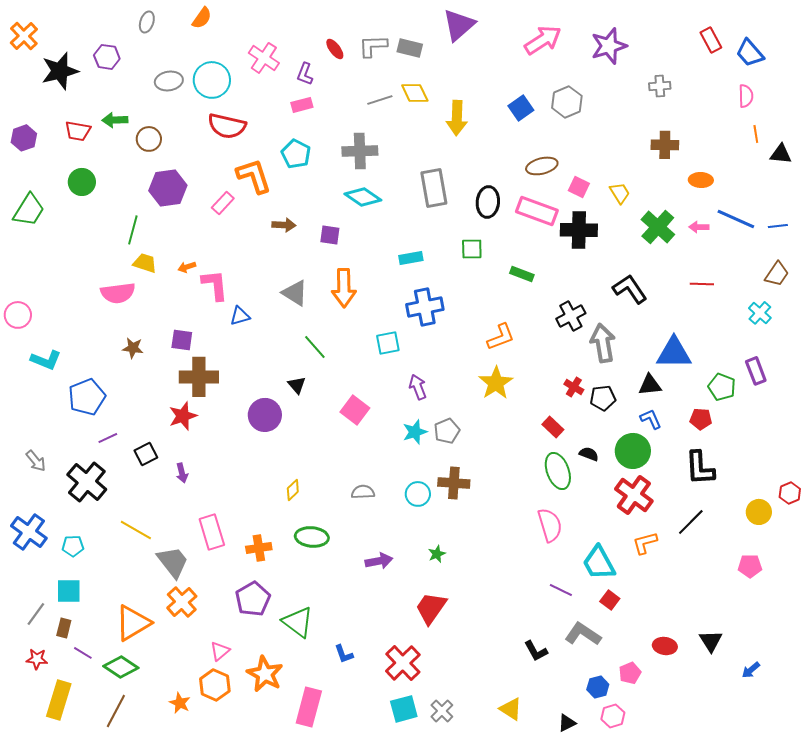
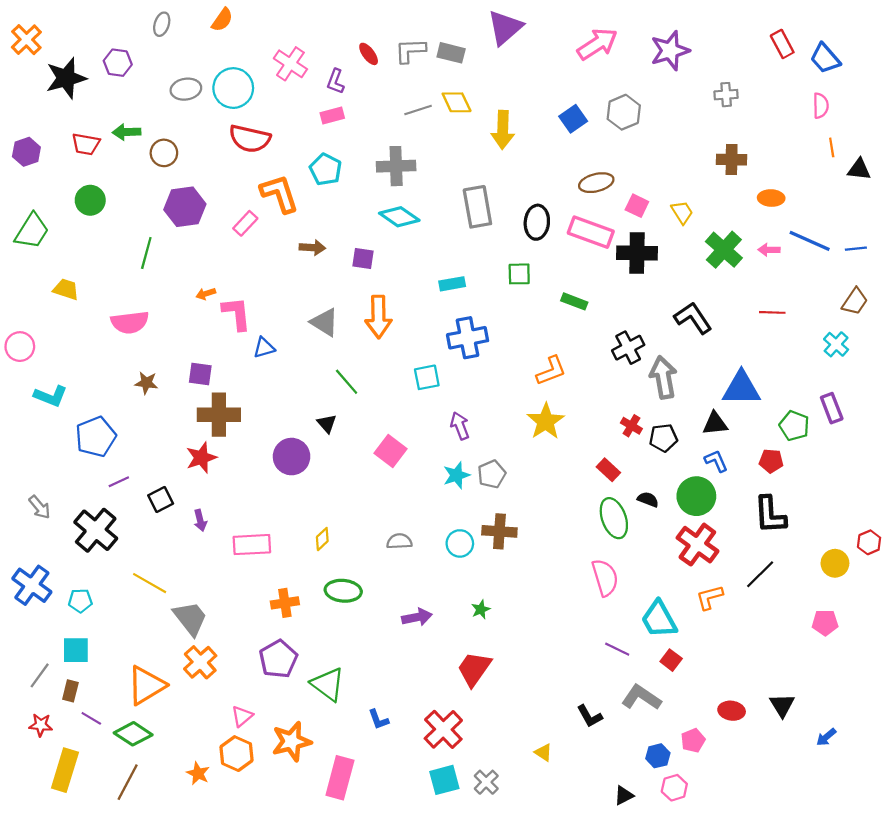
yellow trapezoid: (145, 263) -> (66, 289), moved
pink rectangle: (212, 532) -> (252, 545), moved, turned -76
orange star: (265, 674) -> (292, 741), turned 30
yellow triangle: (511, 709) -> (543, 752), moved, size x0.7

